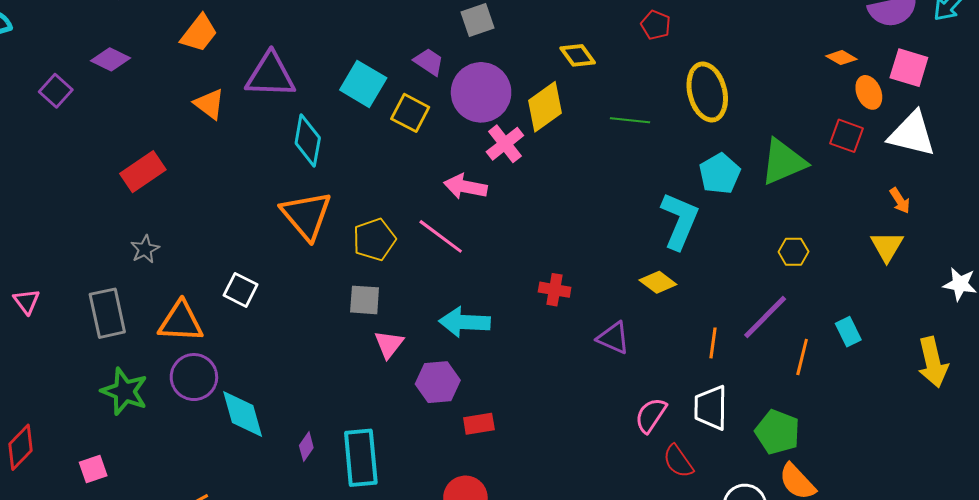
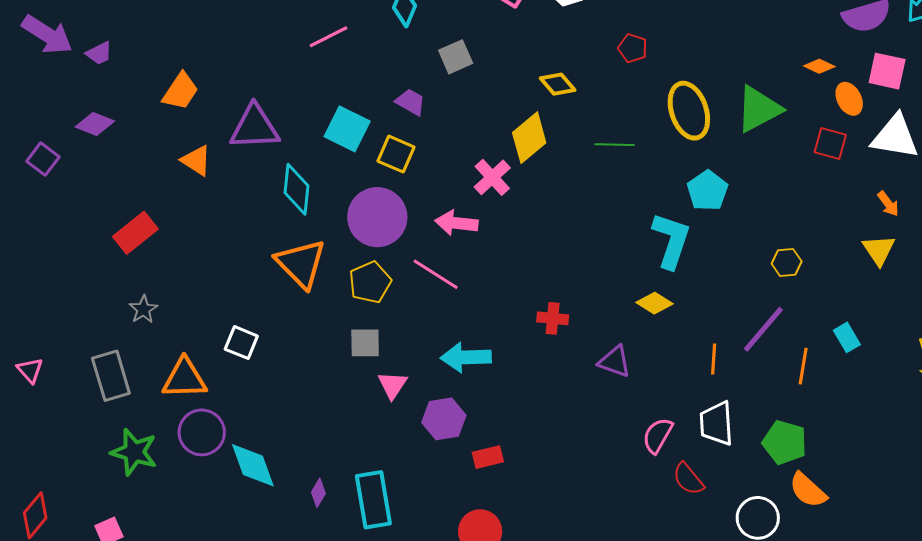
purple circle: (481, 92) -> (377, 217), moved
green triangle: (783, 162) -> (759, 109), moved

